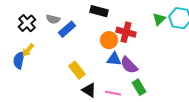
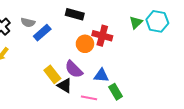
blue triangle: (114, 59) -> (101, 75), moved
purple semicircle: (129, 65) -> (74, 69), moved
black triangle: (89, 90) -> (65, 86), moved

